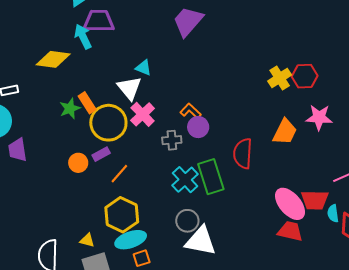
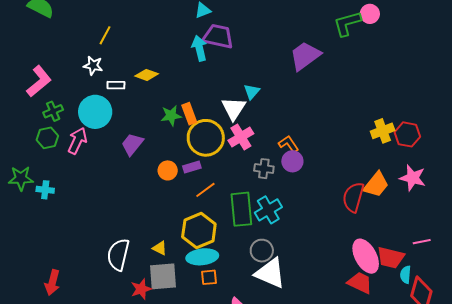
yellow diamond: (53, 59) -> (147, 75), moved, size x0.7
cyan triangle: (143, 68) -> (252, 92), turned 36
purple trapezoid: (18, 150) -> (132, 144), moved, turned 35
red semicircle: (243, 154) -> (353, 197), moved
green rectangle: (211, 177) -> (241, 209), moved

